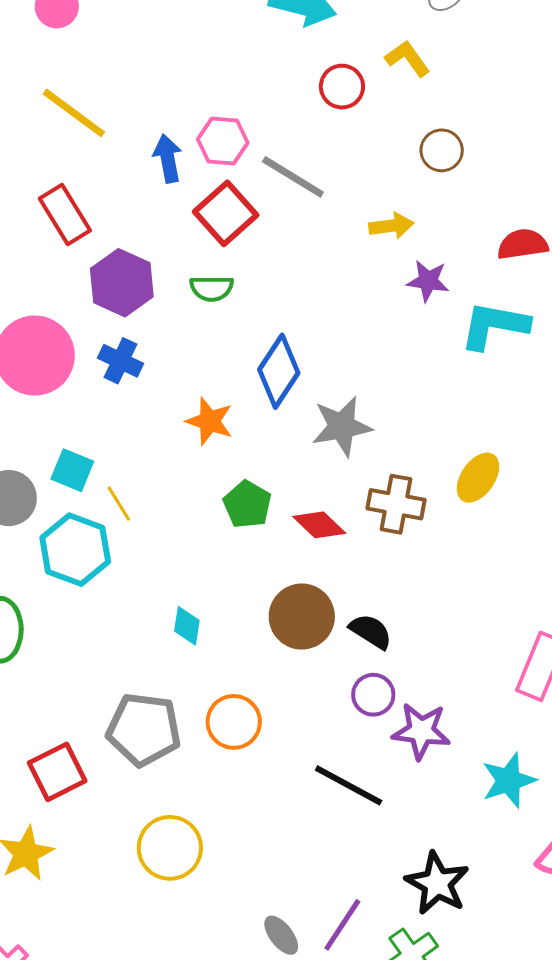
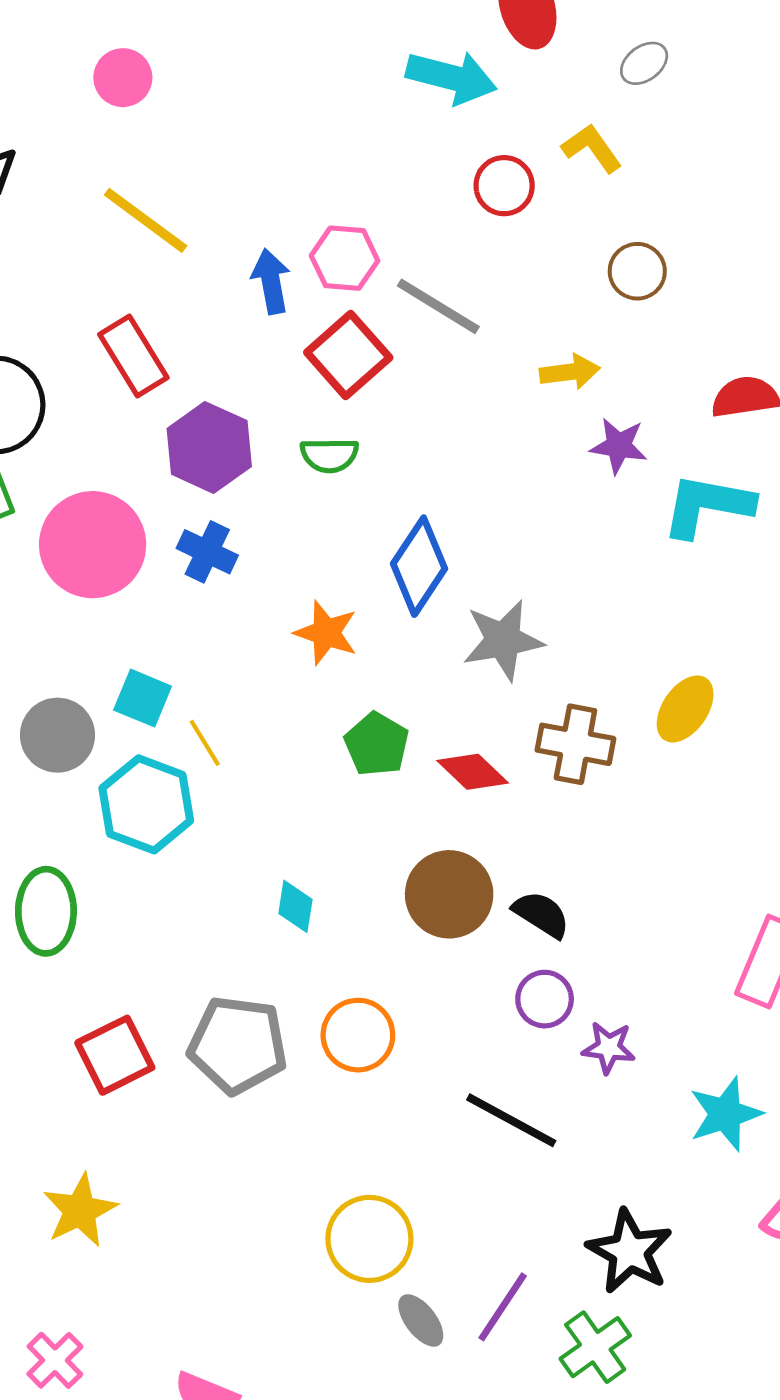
purple star: (421, 731) -> (609, 1048), size x0.7
red square: (57, 772) -> (115, 1055), moved
yellow circle: (170, 848) -> (369, 1239), moved

